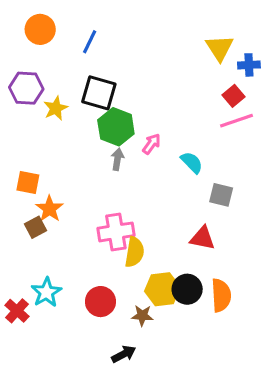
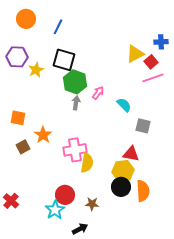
yellow triangle: (220, 48) -> (135, 54), moved, turned 36
orange star: (49, 209) -> (43, 135), moved
yellow hexagon: (162, 289) -> (123, 171), moved
cyan star: (46, 292) -> (55, 210), moved

